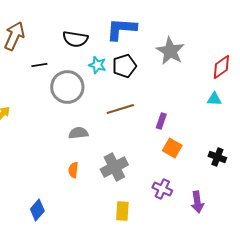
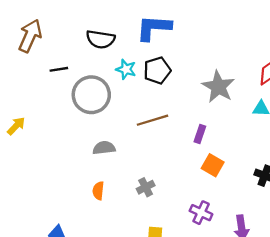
gray star: (170, 51) -> (218, 87), moved
gray cross: (114, 167) -> (146, 187), size x0.6

